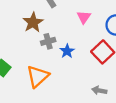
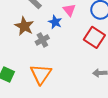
blue star: (67, 51) -> (55, 22), moved

